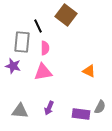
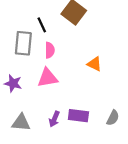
purple star: (13, 66) -> (13, 83), moved
orange triangle: (89, 71) -> (94, 64), moved
purple rectangle: (81, 114) -> (78, 116), moved

